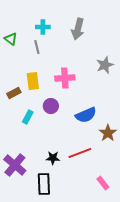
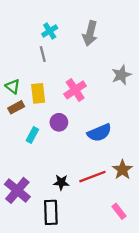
cyan cross: (43, 27) -> (50, 31), turned -32
green triangle: (11, 39) -> (13, 86), moved
pink cross: (65, 78) -> (75, 90), turned -30
brown star: (108, 133) -> (122, 170), moved

